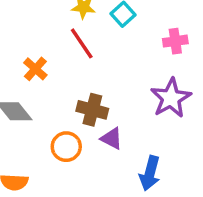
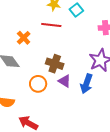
red line: (82, 43) -> (51, 25), turned -54
blue arrow: (150, 173) -> (86, 84), moved

